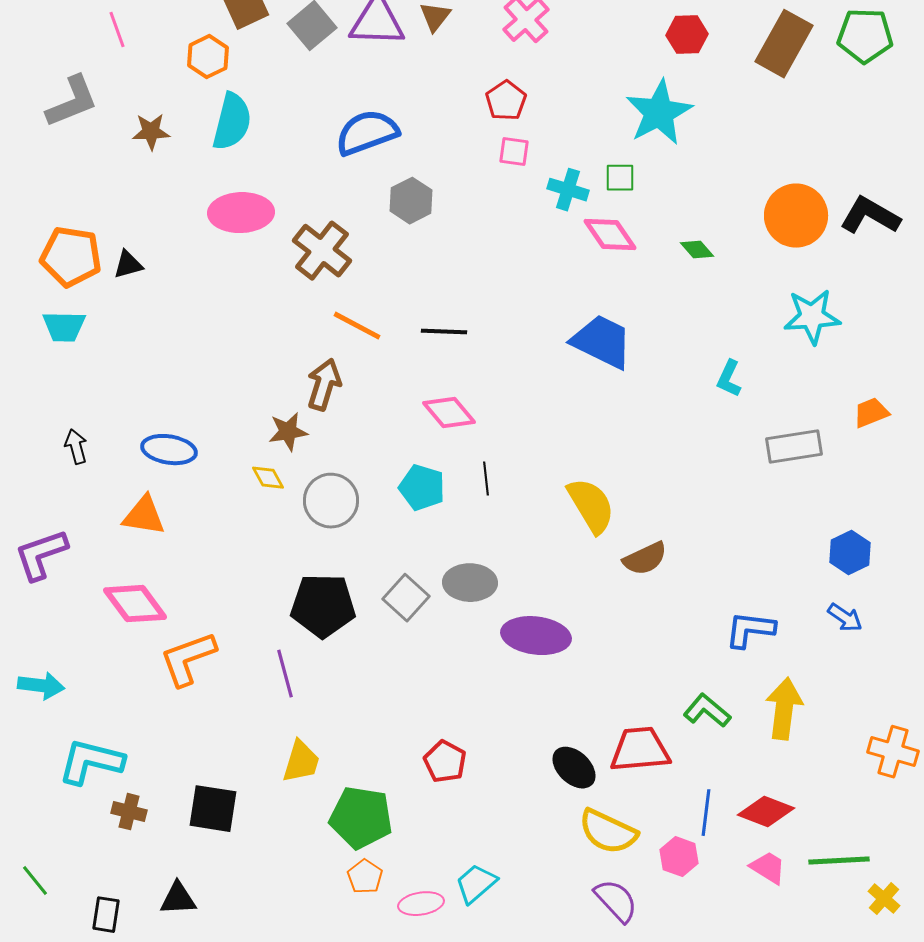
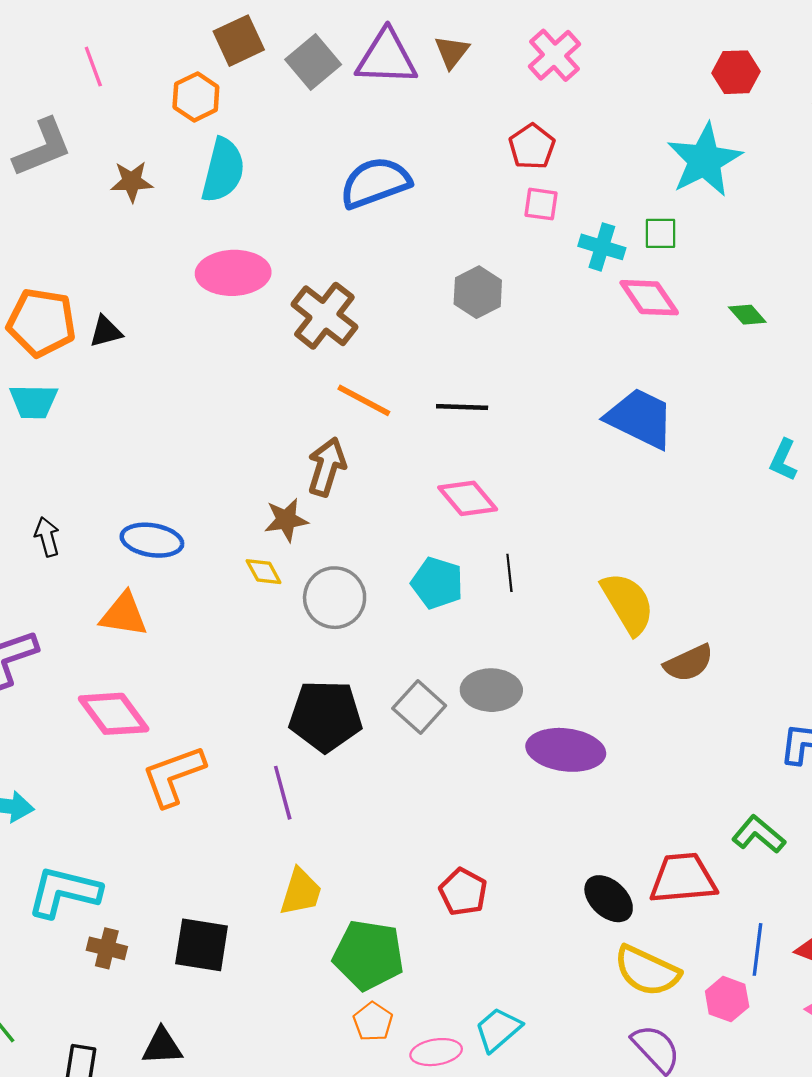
gray hexagon: (411, 201) -> (478, 292), moved

